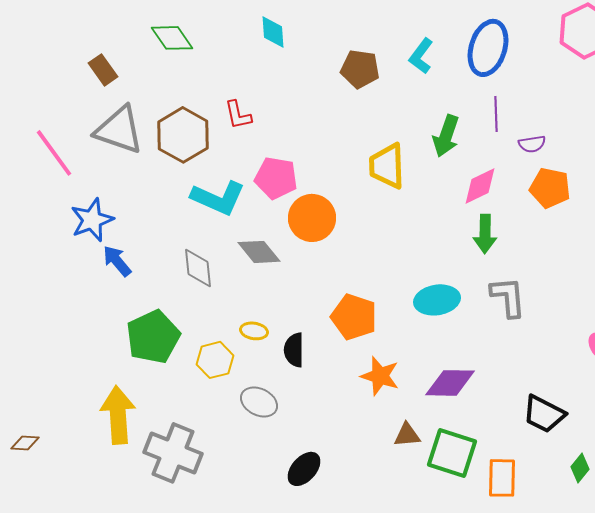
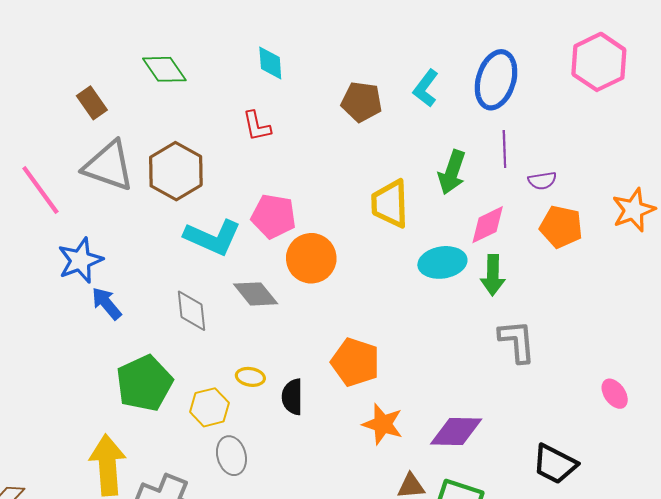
red L-shape: (238, 115) -> (257, 126), moved
cyan ellipse: (437, 300) -> (442, 262), moved
gray ellipse: (259, 402) -> (231, 456), moved, turned 48

